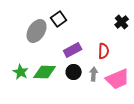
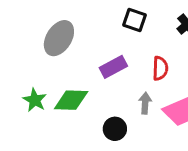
black square: (59, 19) -> (135, 20), moved, turned -35
black circle: (74, 72) -> (115, 129), moved

